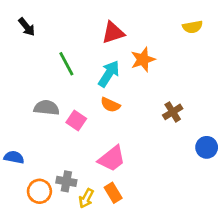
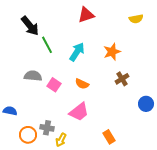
black arrow: (27, 27) -> (30, 26), moved, size x1.5
red triangle: (113, 33) -> (86, 15), moved
orange star: (143, 60) -> (112, 52), moved
orange semicircle: (110, 105) -> (82, 84), moved
orange rectangle: (113, 193) -> (109, 137), moved

